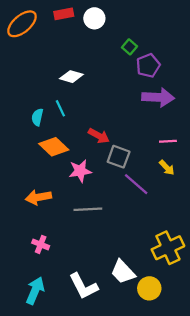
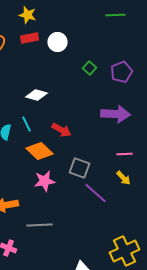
purple pentagon: (148, 66) -> (122, 72), moved
red arrow: (99, 136) -> (62, 130), moved
orange diamond: (54, 147) -> (40, 151), moved
gray line: (88, 209) -> (40, 225), moved

